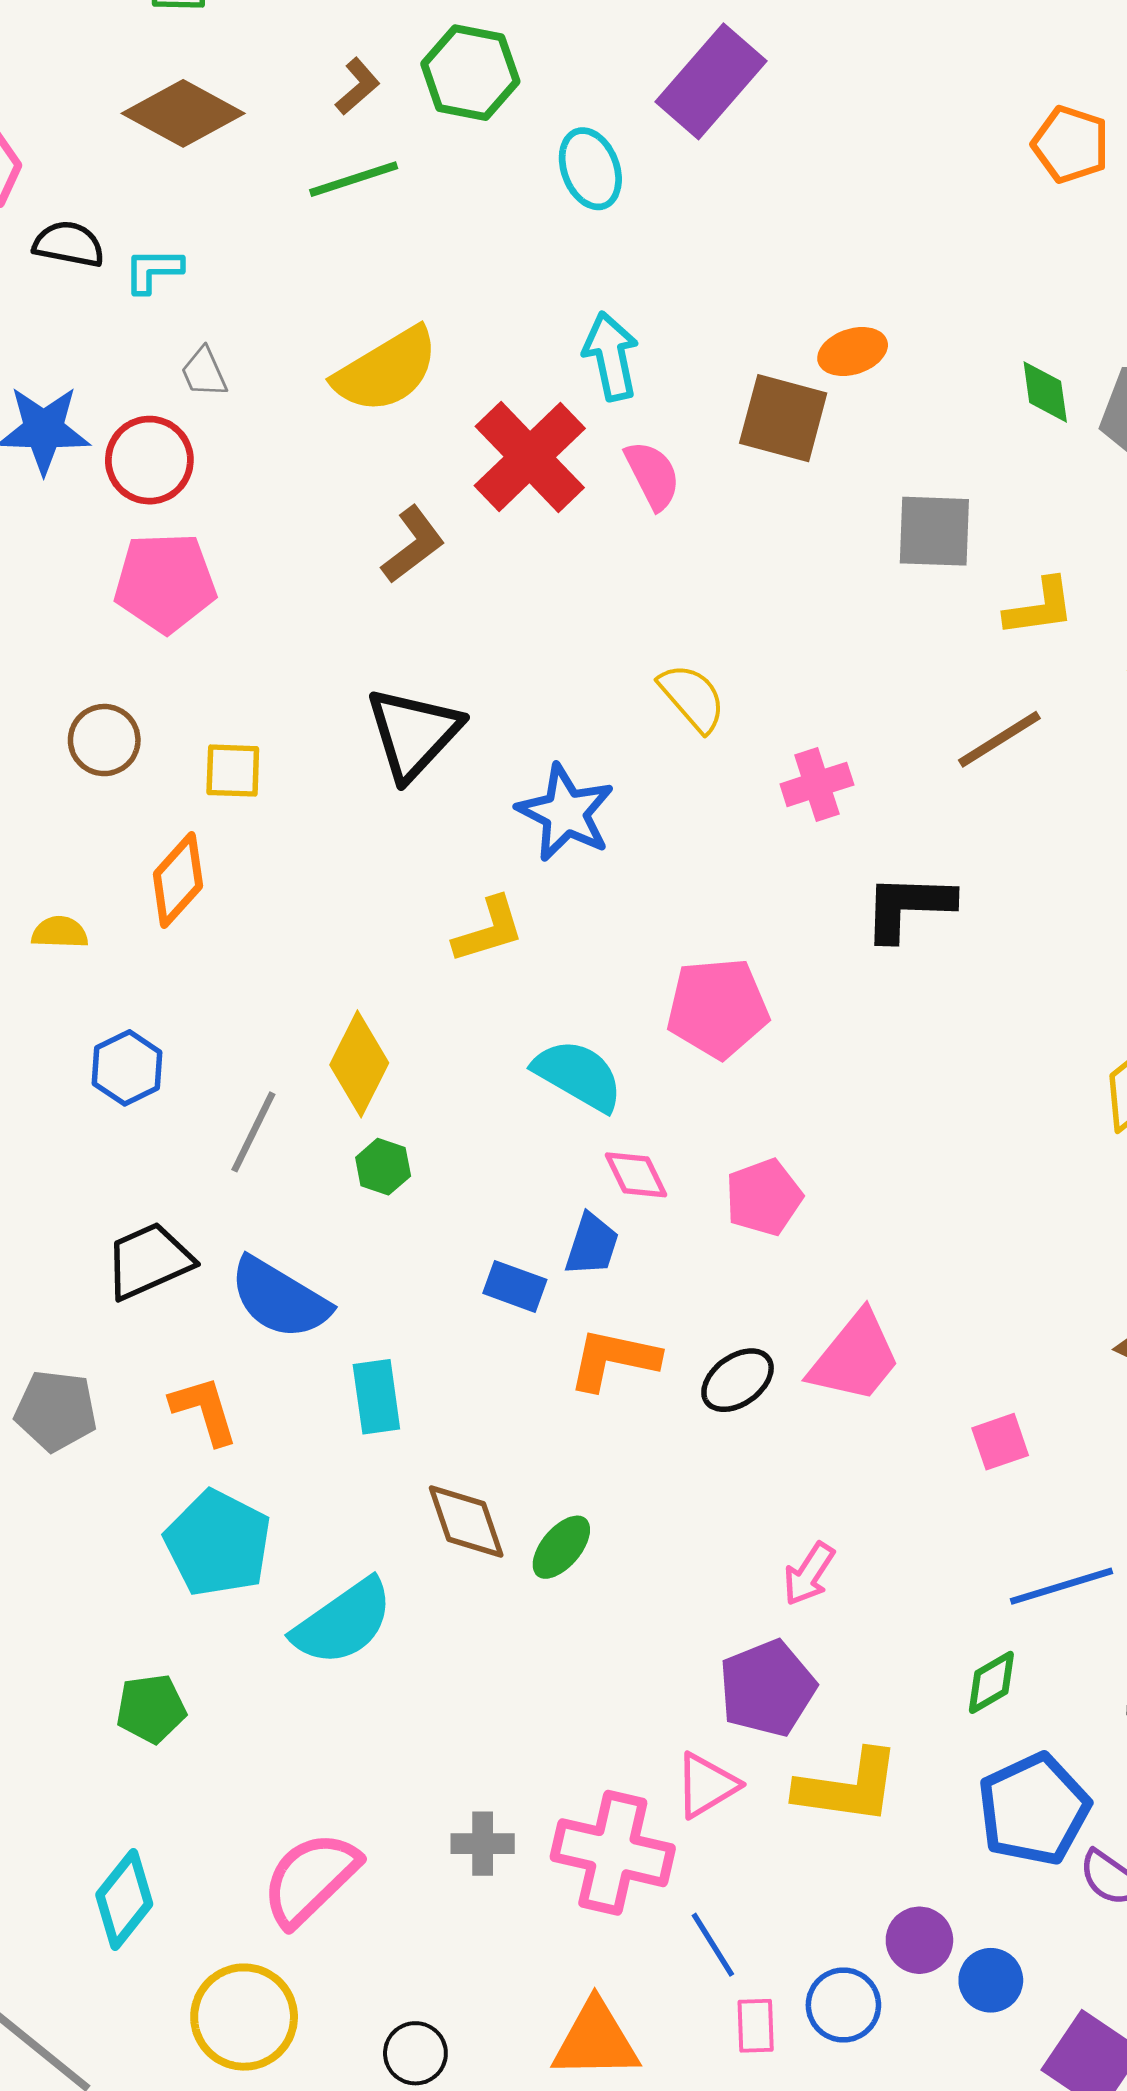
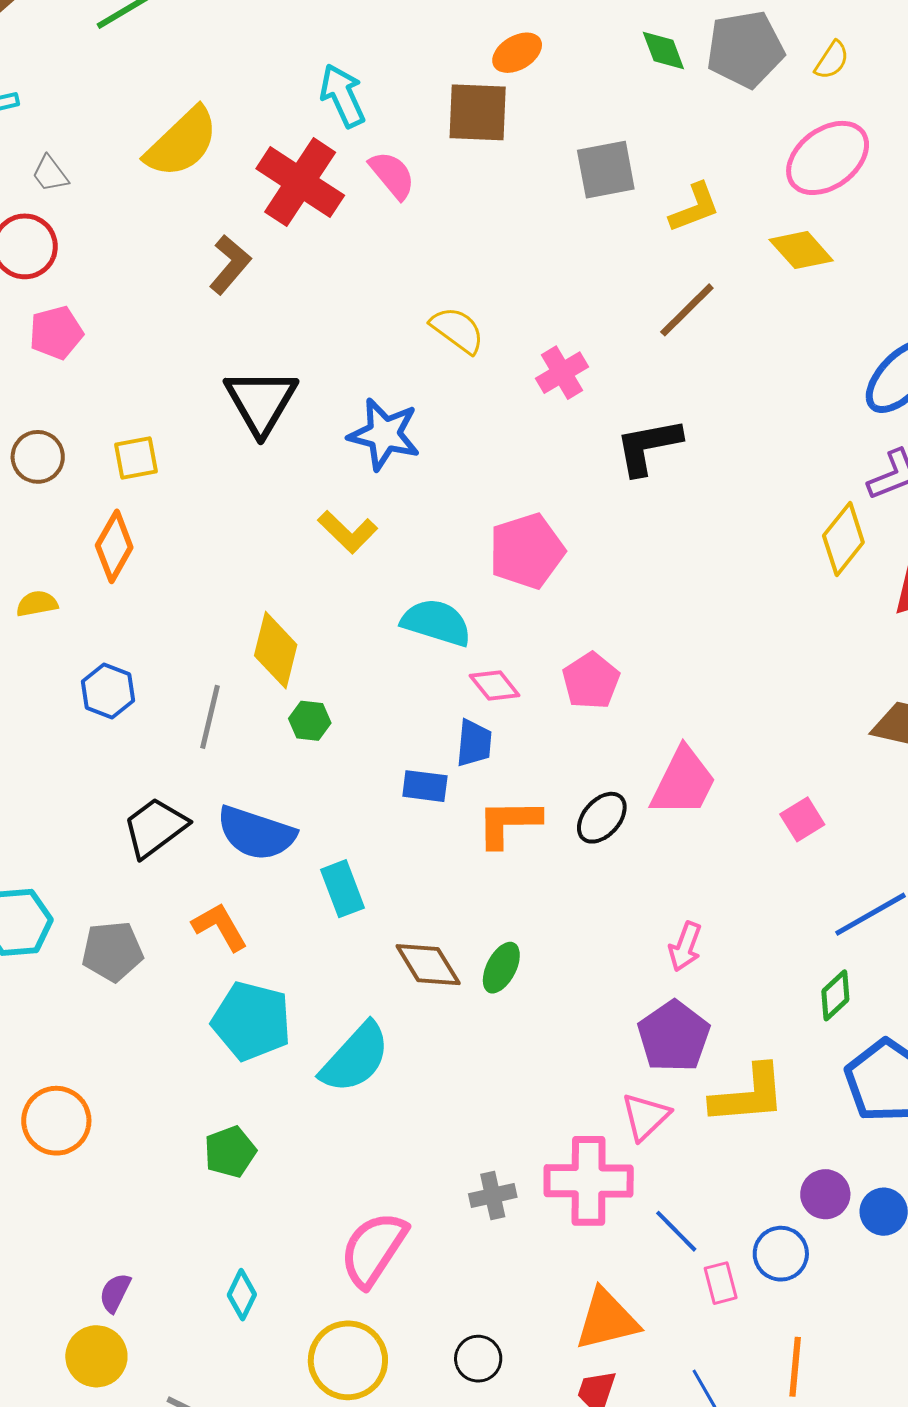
pink pentagon: (165, 583) -> (56, 333), size x0.7
yellow L-shape: (489, 930) -> (348, 532), turned 74
cyan diamond: (124, 1899) -> (242, 1295), size x0.7

